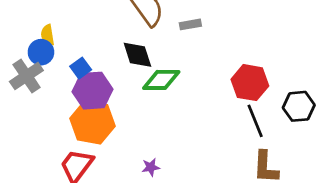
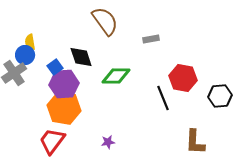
gray rectangle: (190, 24) -> (151, 39), moved
black diamond: (137, 55) -> (81, 57), moved
black line: (255, 121) -> (163, 98), moved

